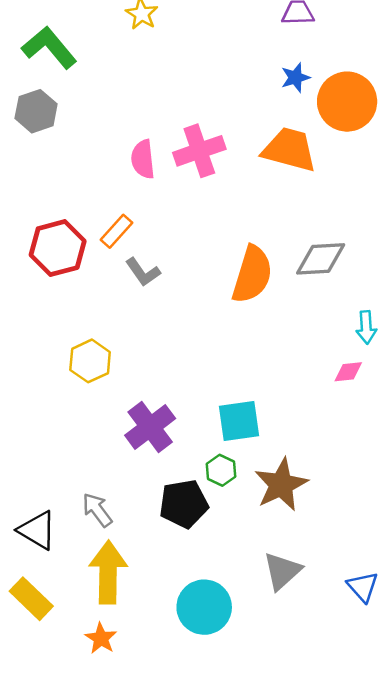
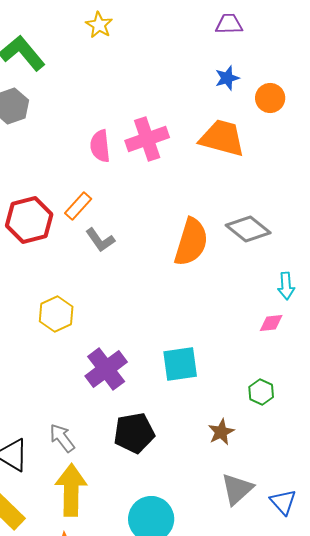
orange circle: (347, 102) -> (270, 98), size x0.6
gray diamond: (321, 259) -> (248, 229), turned 42
green hexagon: (221, 470) -> (261, 392), moved
brown star: (281, 485) -> (221, 432), moved, size x0.6
gray triangle: (282, 571) -> (237, 489), moved

